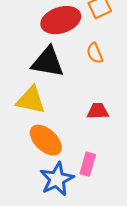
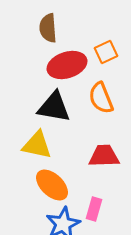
orange semicircle: (95, 53) -> (101, 98), size x1.5
red trapezoid: (98, 111) -> (104, 156), size x1.4

